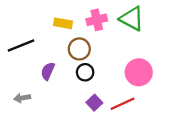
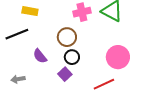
yellow rectangle: (63, 23) -> (30, 11), moved
purple semicircle: (48, 71) -> (40, 56), turned -63
purple square: (94, 103) -> (65, 74), moved

